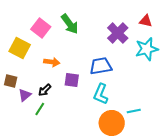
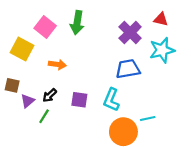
green arrow: (70, 24) -> (77, 23), turned 45
blue trapezoid: (101, 66) -> (128, 69), moved
purple square: (72, 80) -> (79, 100), moved

